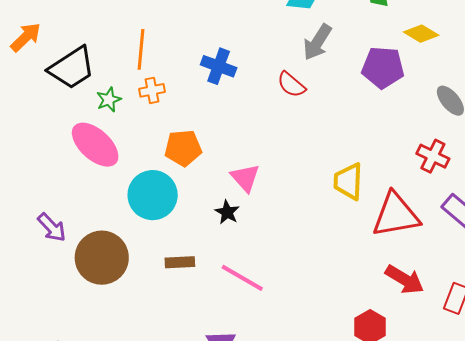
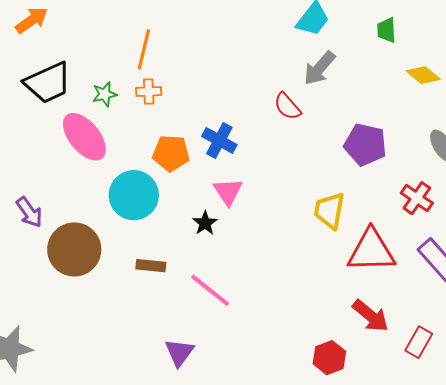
blue cross: (219, 66) -> (219, 140), moved
purple pentagon: (383, 67) -> (365, 145), moved
black trapezoid: (72, 68) -> (48, 83), moved

